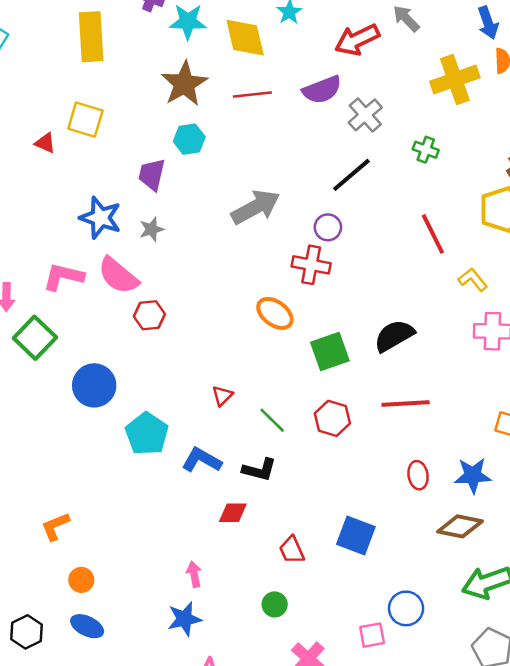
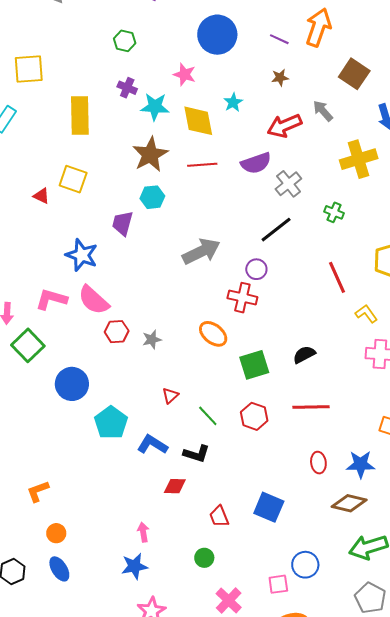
gray star: (152, 229) -> (152, 339), moved
black semicircle: (394, 336) -> (304, 355), size x0.7
blue ellipse: (87, 626) -> (59, 569), turned 30

